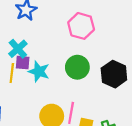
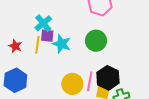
black hexagon: (114, 74) -> (108, 78), moved

